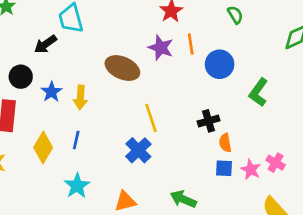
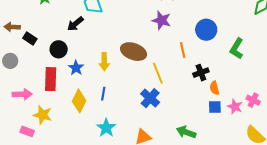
orange line: (191, 44) -> (183, 50), moved
brown ellipse: (122, 68) -> (134, 52), moved
blue star: (51, 92) -> (76, 68), moved

